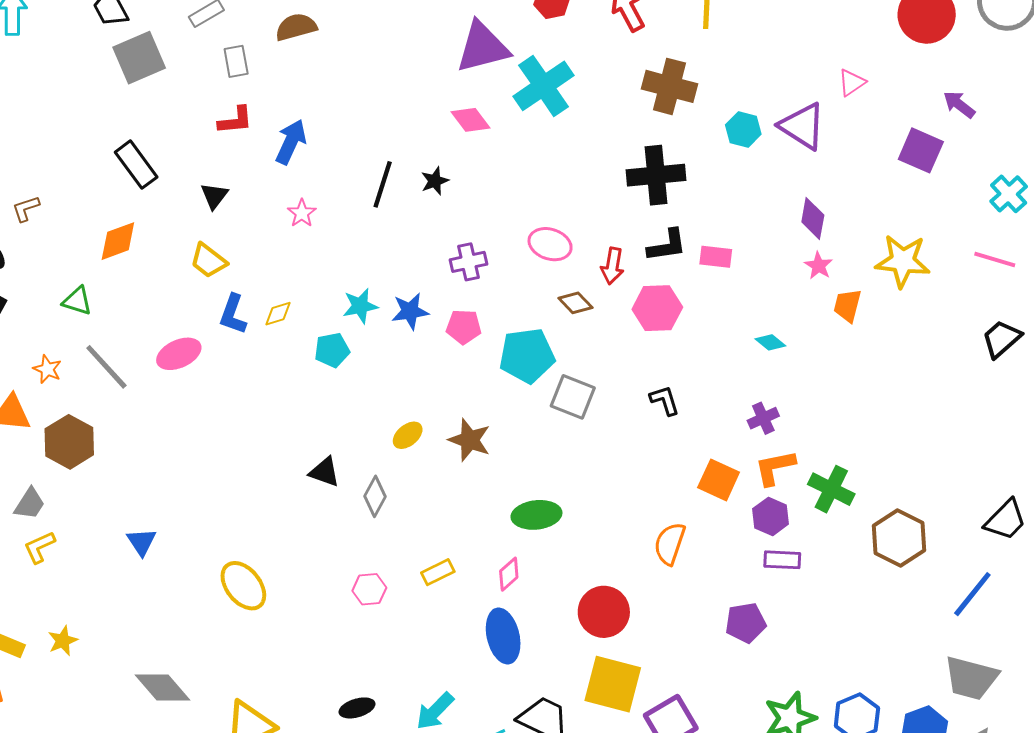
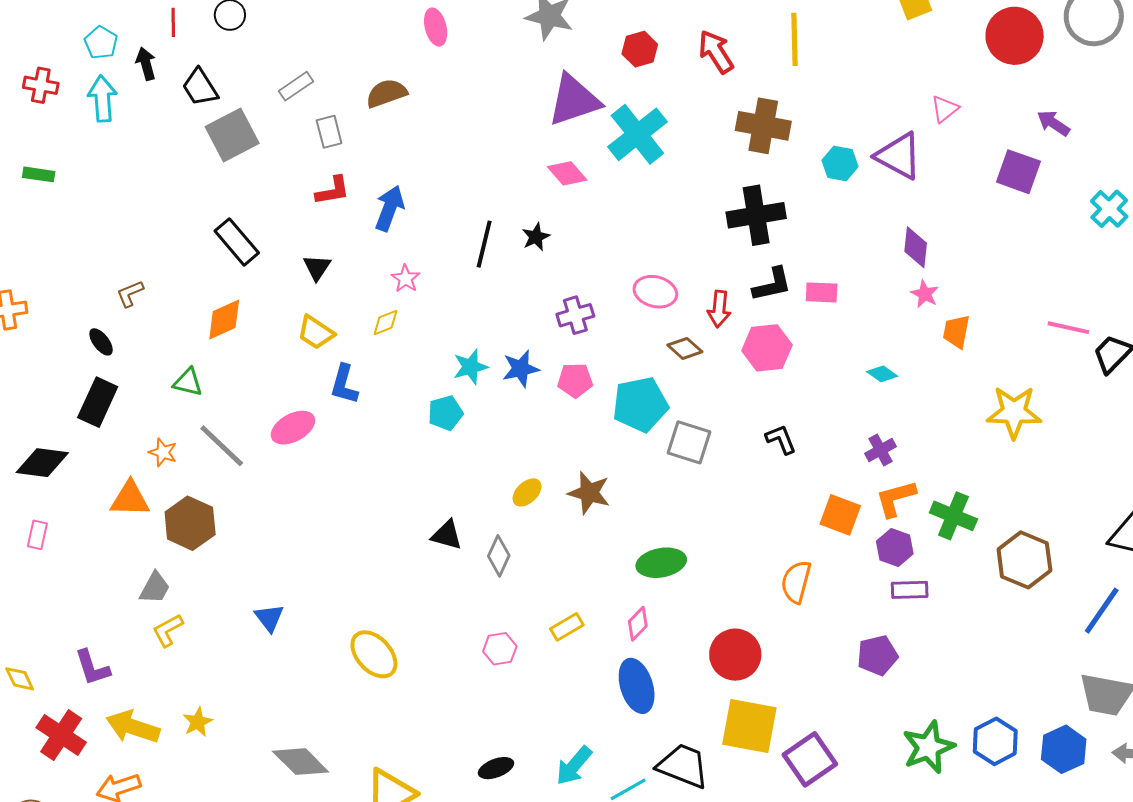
pink line: (995, 260) -> (1068, 328), moved
yellow star: (903, 261) -> (1014, 412), moved
yellow diamond: (278, 314) -> (385, 322), moved

